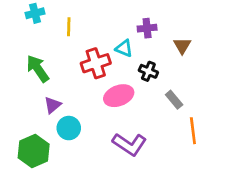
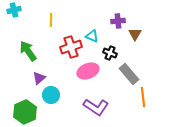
cyan cross: (35, 13) -> (14, 10), moved
purple cross: (147, 28) -> (118, 21), moved
gray rectangle: (174, 100) -> (129, 74), size x1.5

